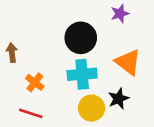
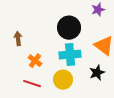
yellow circle: (92, 108) -> (63, 80), moved

